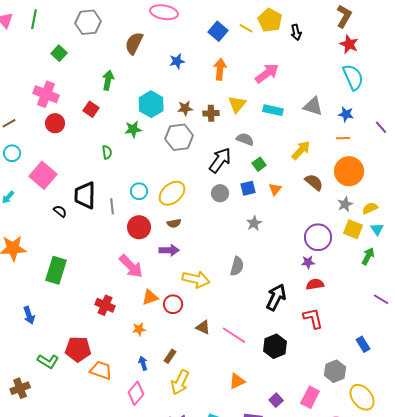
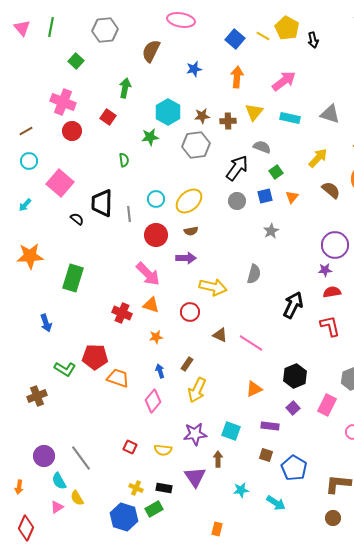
orange triangle: (150, 297) -> (151, 305), moved, turned 36
black hexagon: (275, 346) -> (295, 376), moved

